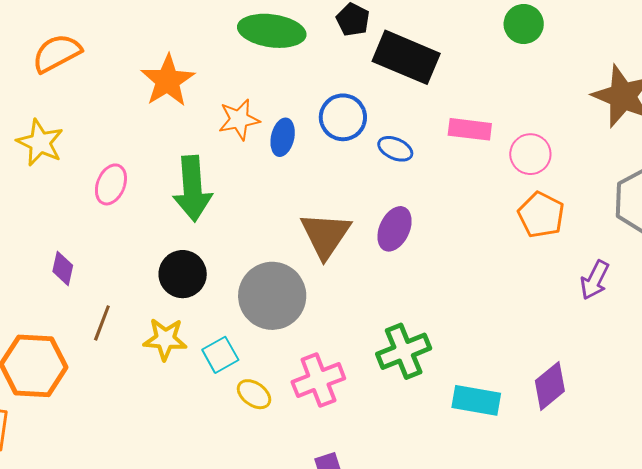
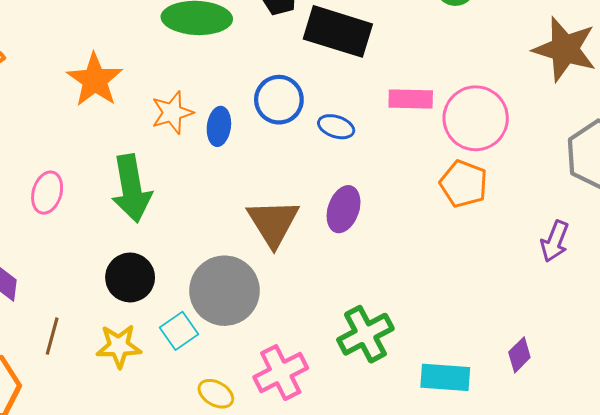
pink circle: (530, 154) -> (476, 118), size x1.5
orange pentagon: (541, 215) -> (464, 184), moved
cyan square: (220, 355) -> (179, 331), moved
purple diamond: (550, 386) -> (519, 355), size x0.7

